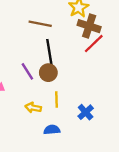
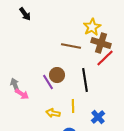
brown line: (40, 24) -> (71, 46), moved
black line: (49, 53) -> (85, 80), moved
brown circle: (48, 73) -> (57, 75), moved

